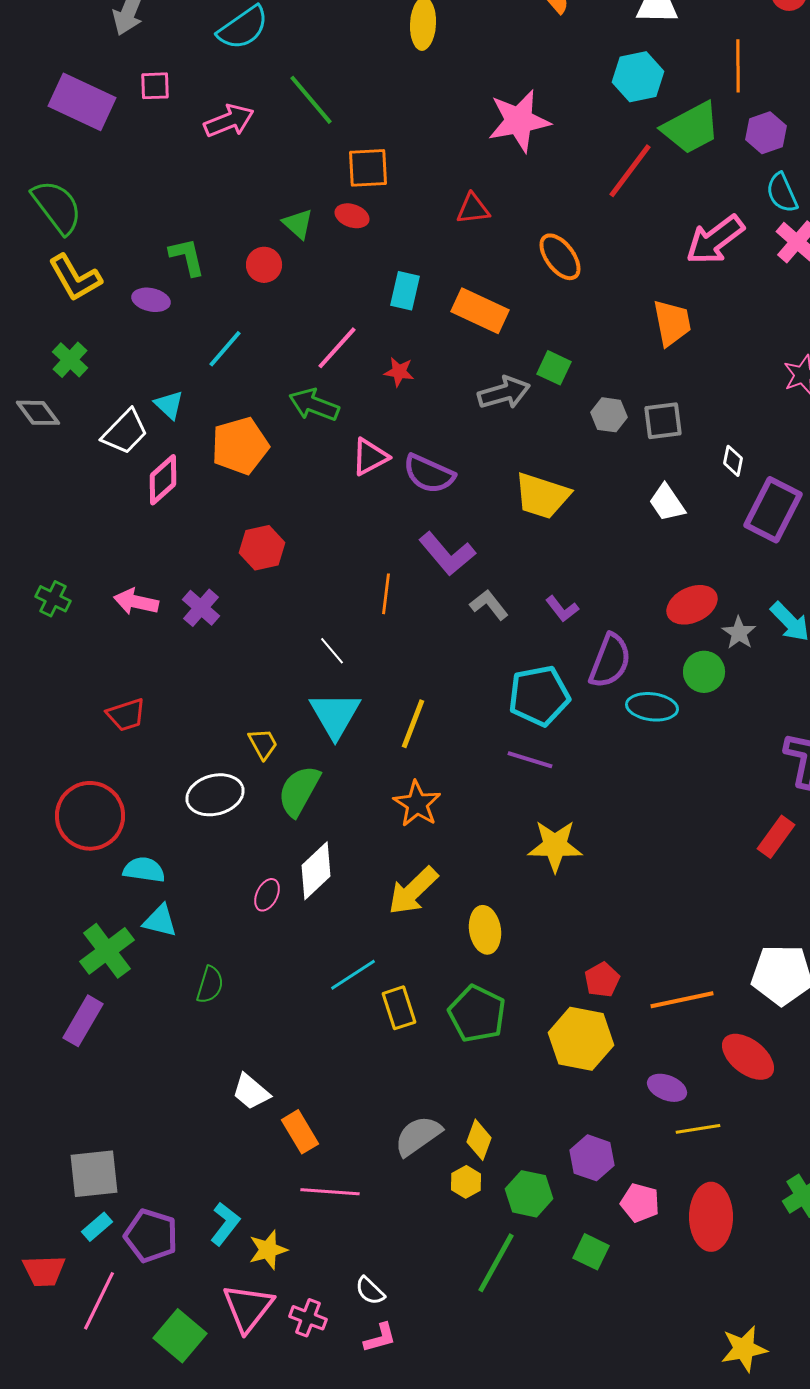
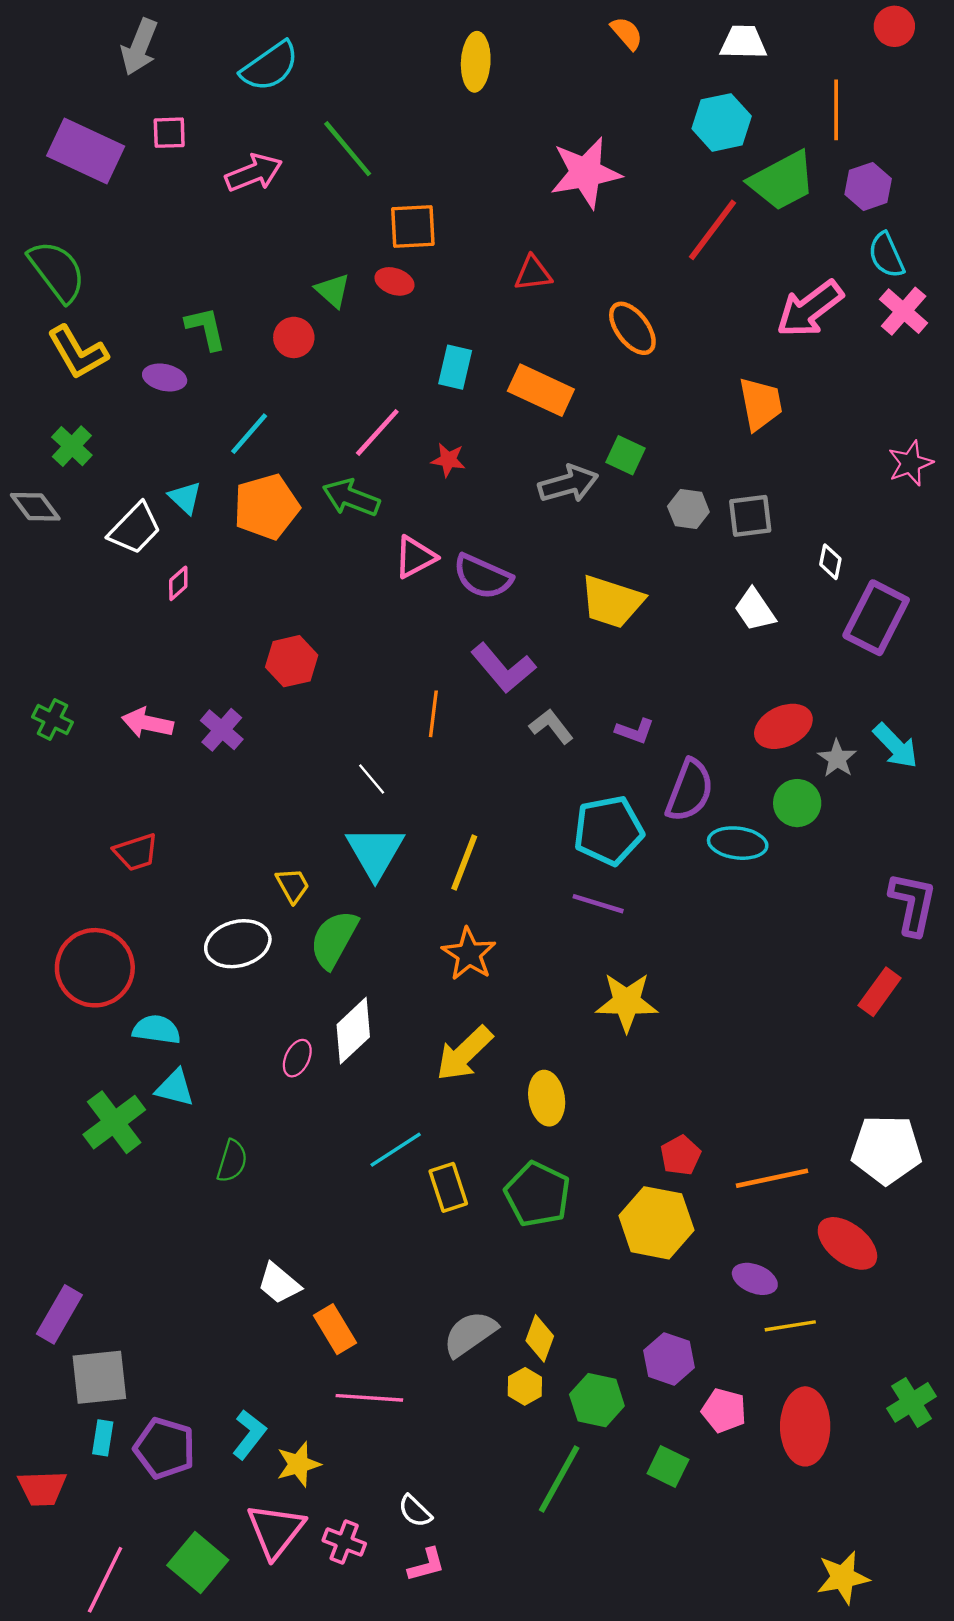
orange pentagon: (240, 446) -> (266, 507), moved
pink diamond: (163, 480) -> (178, 583), size x0.6
purple L-shape: (562, 609) -> (635, 731), turned -32
purple rectangle: (83, 1021) -> (59, 1314), moved
cyan rectangle: (97, 1227) -> (103, 1438), turned -40
pink line: (99, 1301) -> (105, 1580), moved

